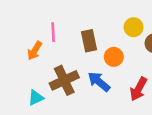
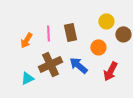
pink line: (53, 32) -> (48, 33), moved
orange circle: (114, 57) -> (98, 47), moved

